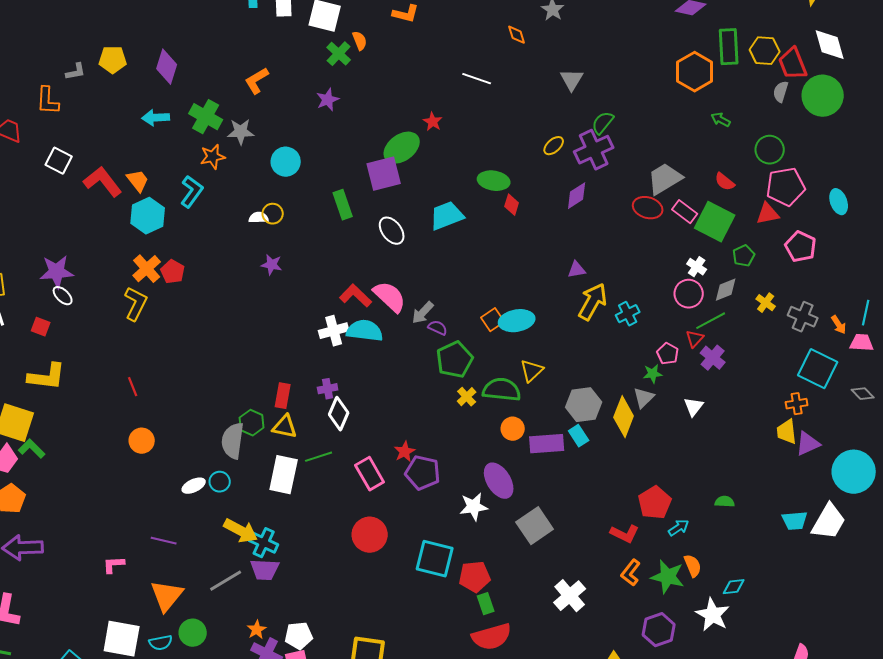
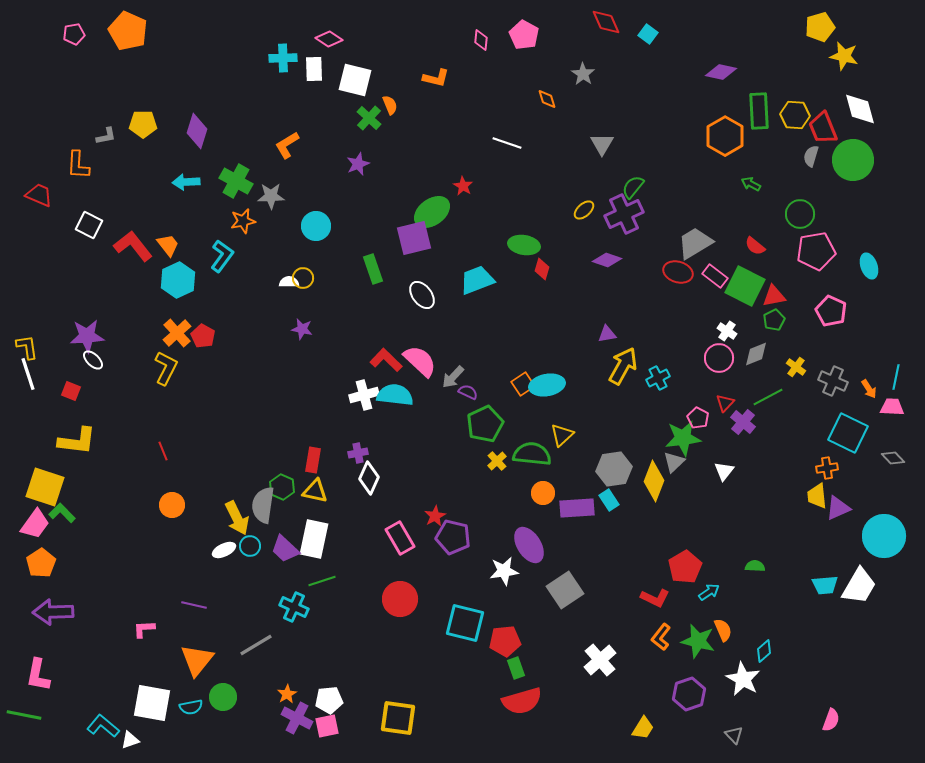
purple diamond: (577, 196) -> (607, 260), turned 52
red triangle: (768, 214) -> (774, 296), moved
green line: (711, 321) -> (768, 397), moved
green star: (653, 374) -> (683, 438), size x1.8
green line: (319, 457) -> (322, 581), moved
yellow arrow: (241, 531) -> (237, 518), moved, turned 36
purple trapezoid: (265, 570) -> (285, 549), moved, turned 40
cyan diamond: (734, 587) -> (764, 651), turned -35

